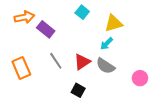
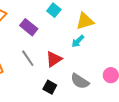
purple rectangle: (46, 29) -> (29, 27), moved
gray semicircle: (105, 66) -> (80, 81), moved

